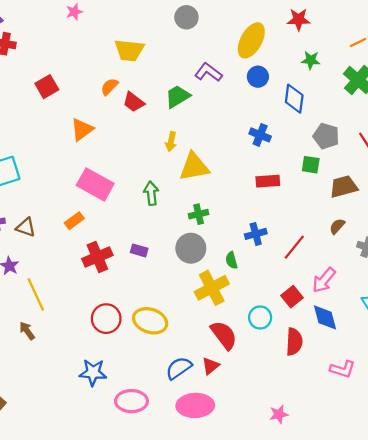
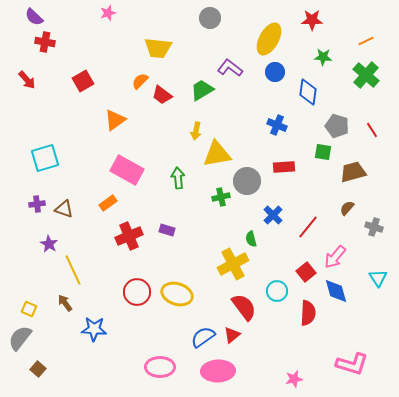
blue cross: (256, 234) -> (273, 215), turned -30
gray circle: (191, 248) -> (247, 181), moved
pink L-shape: (343, 369) -> (352, 364), moved, size x1.4
blue star: (93, 372) -> (94, 329), moved

